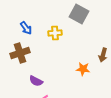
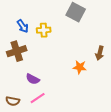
yellow cross: (55, 33) -> (44, 30), moved

